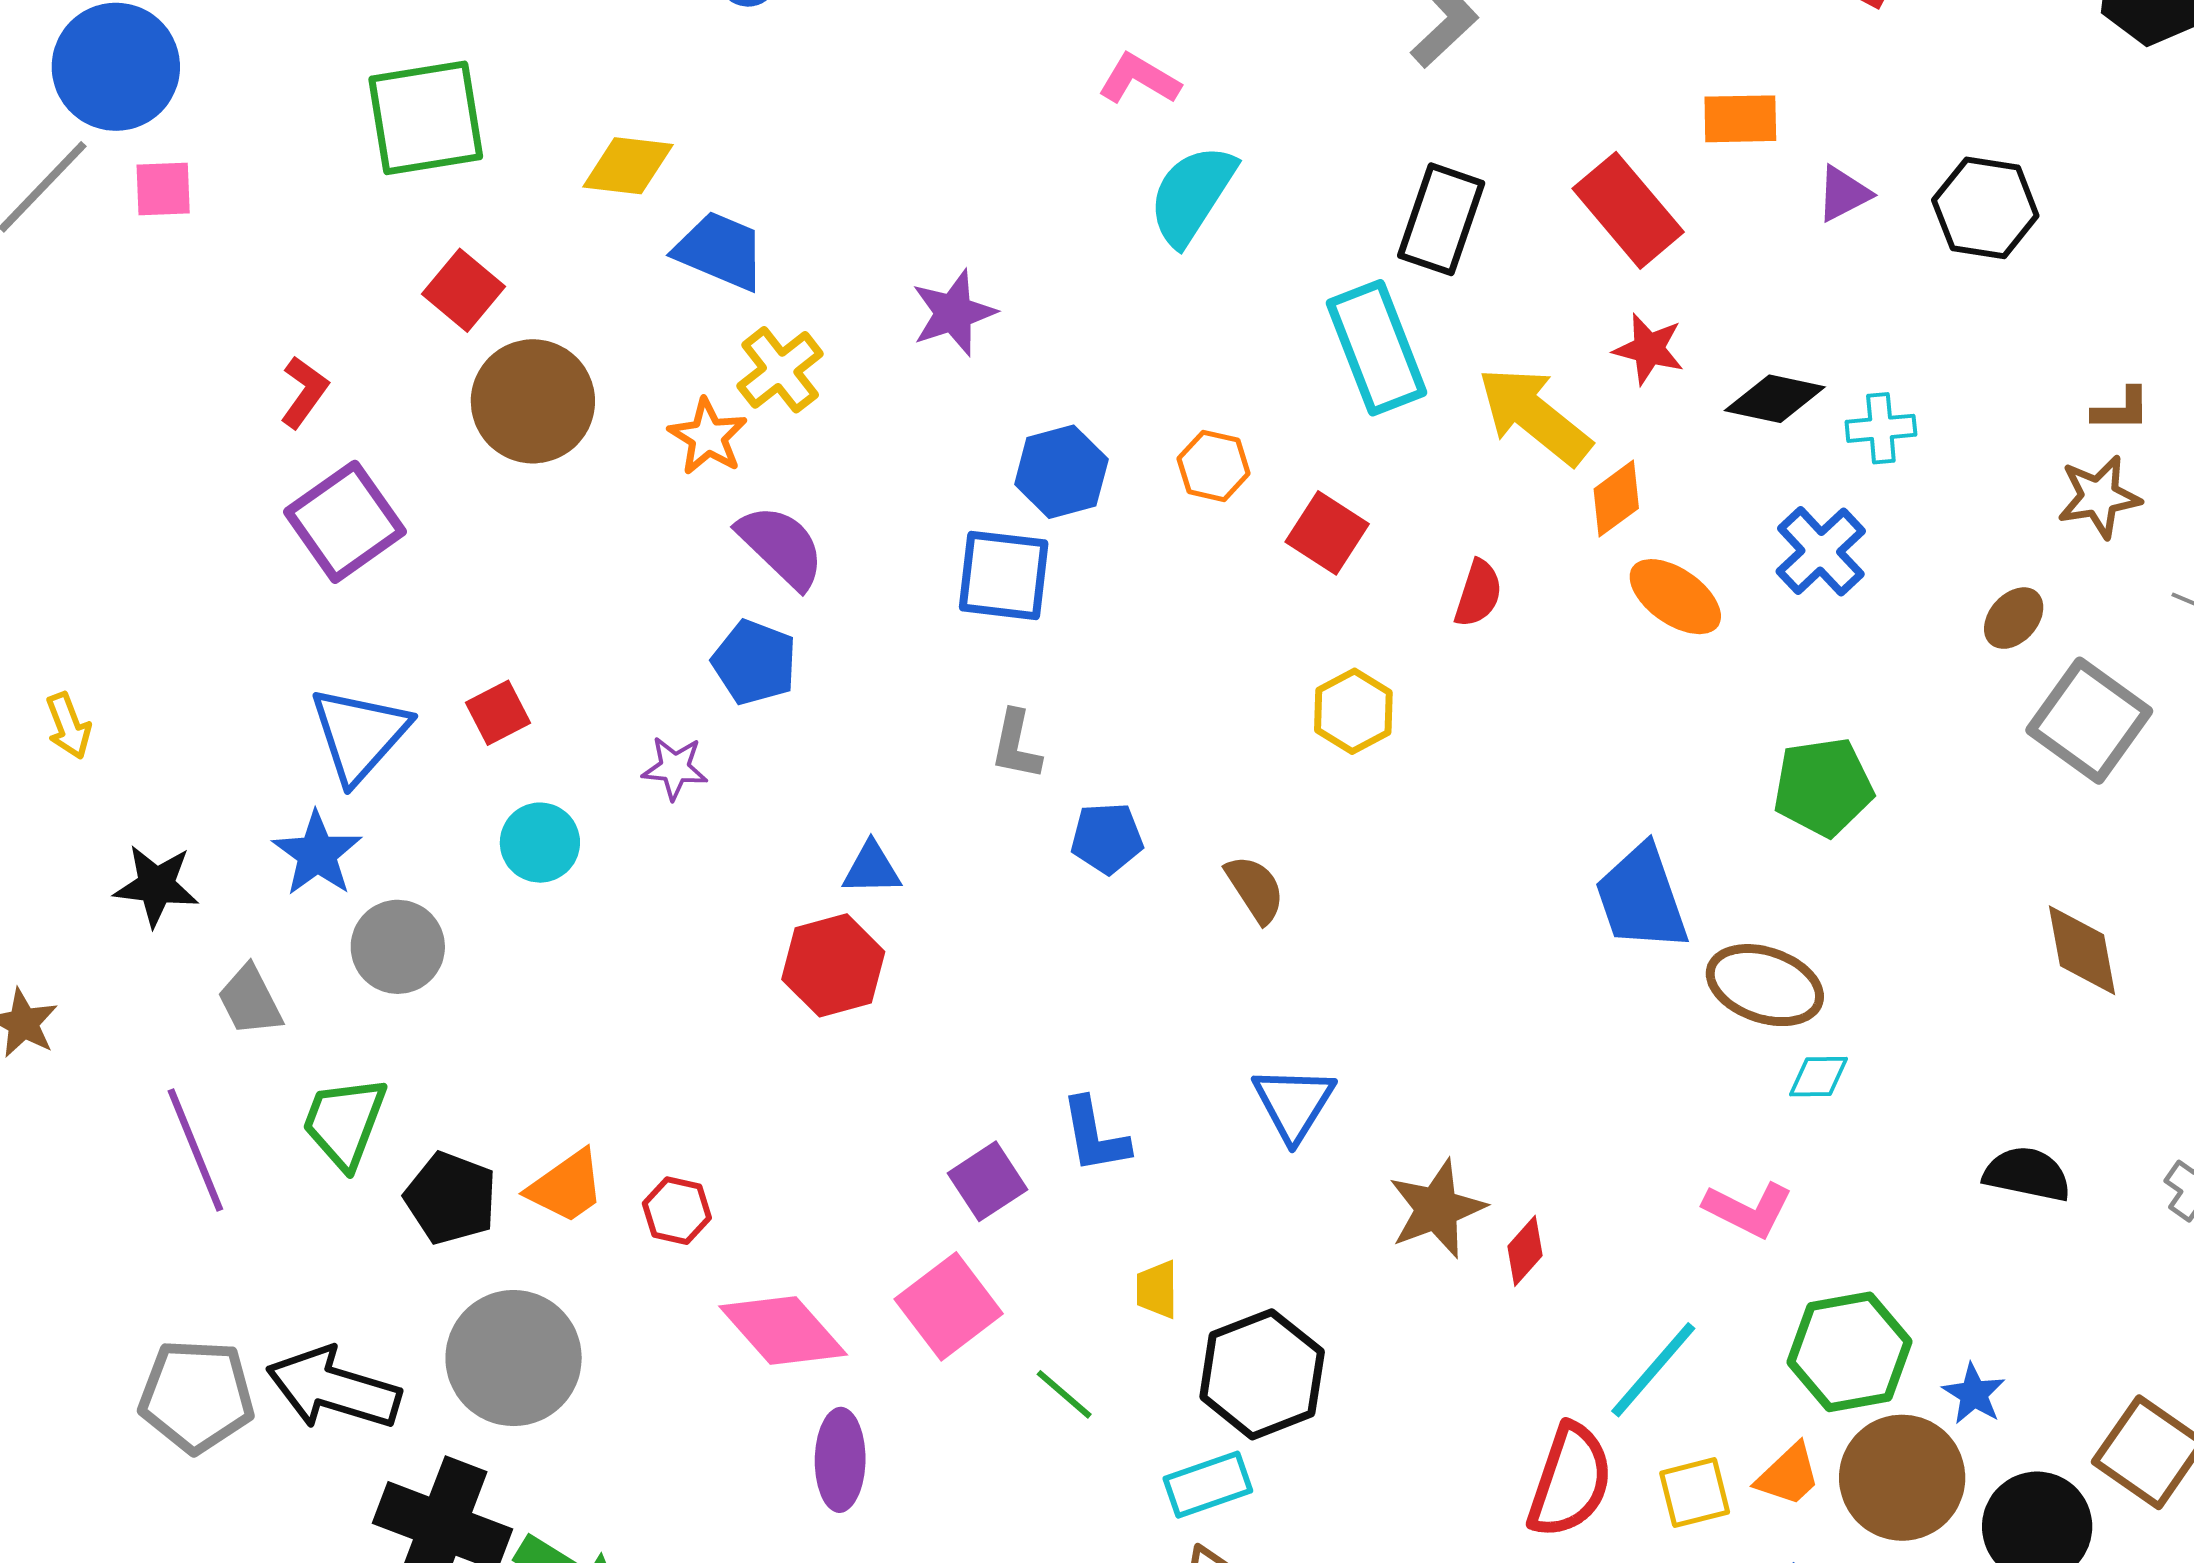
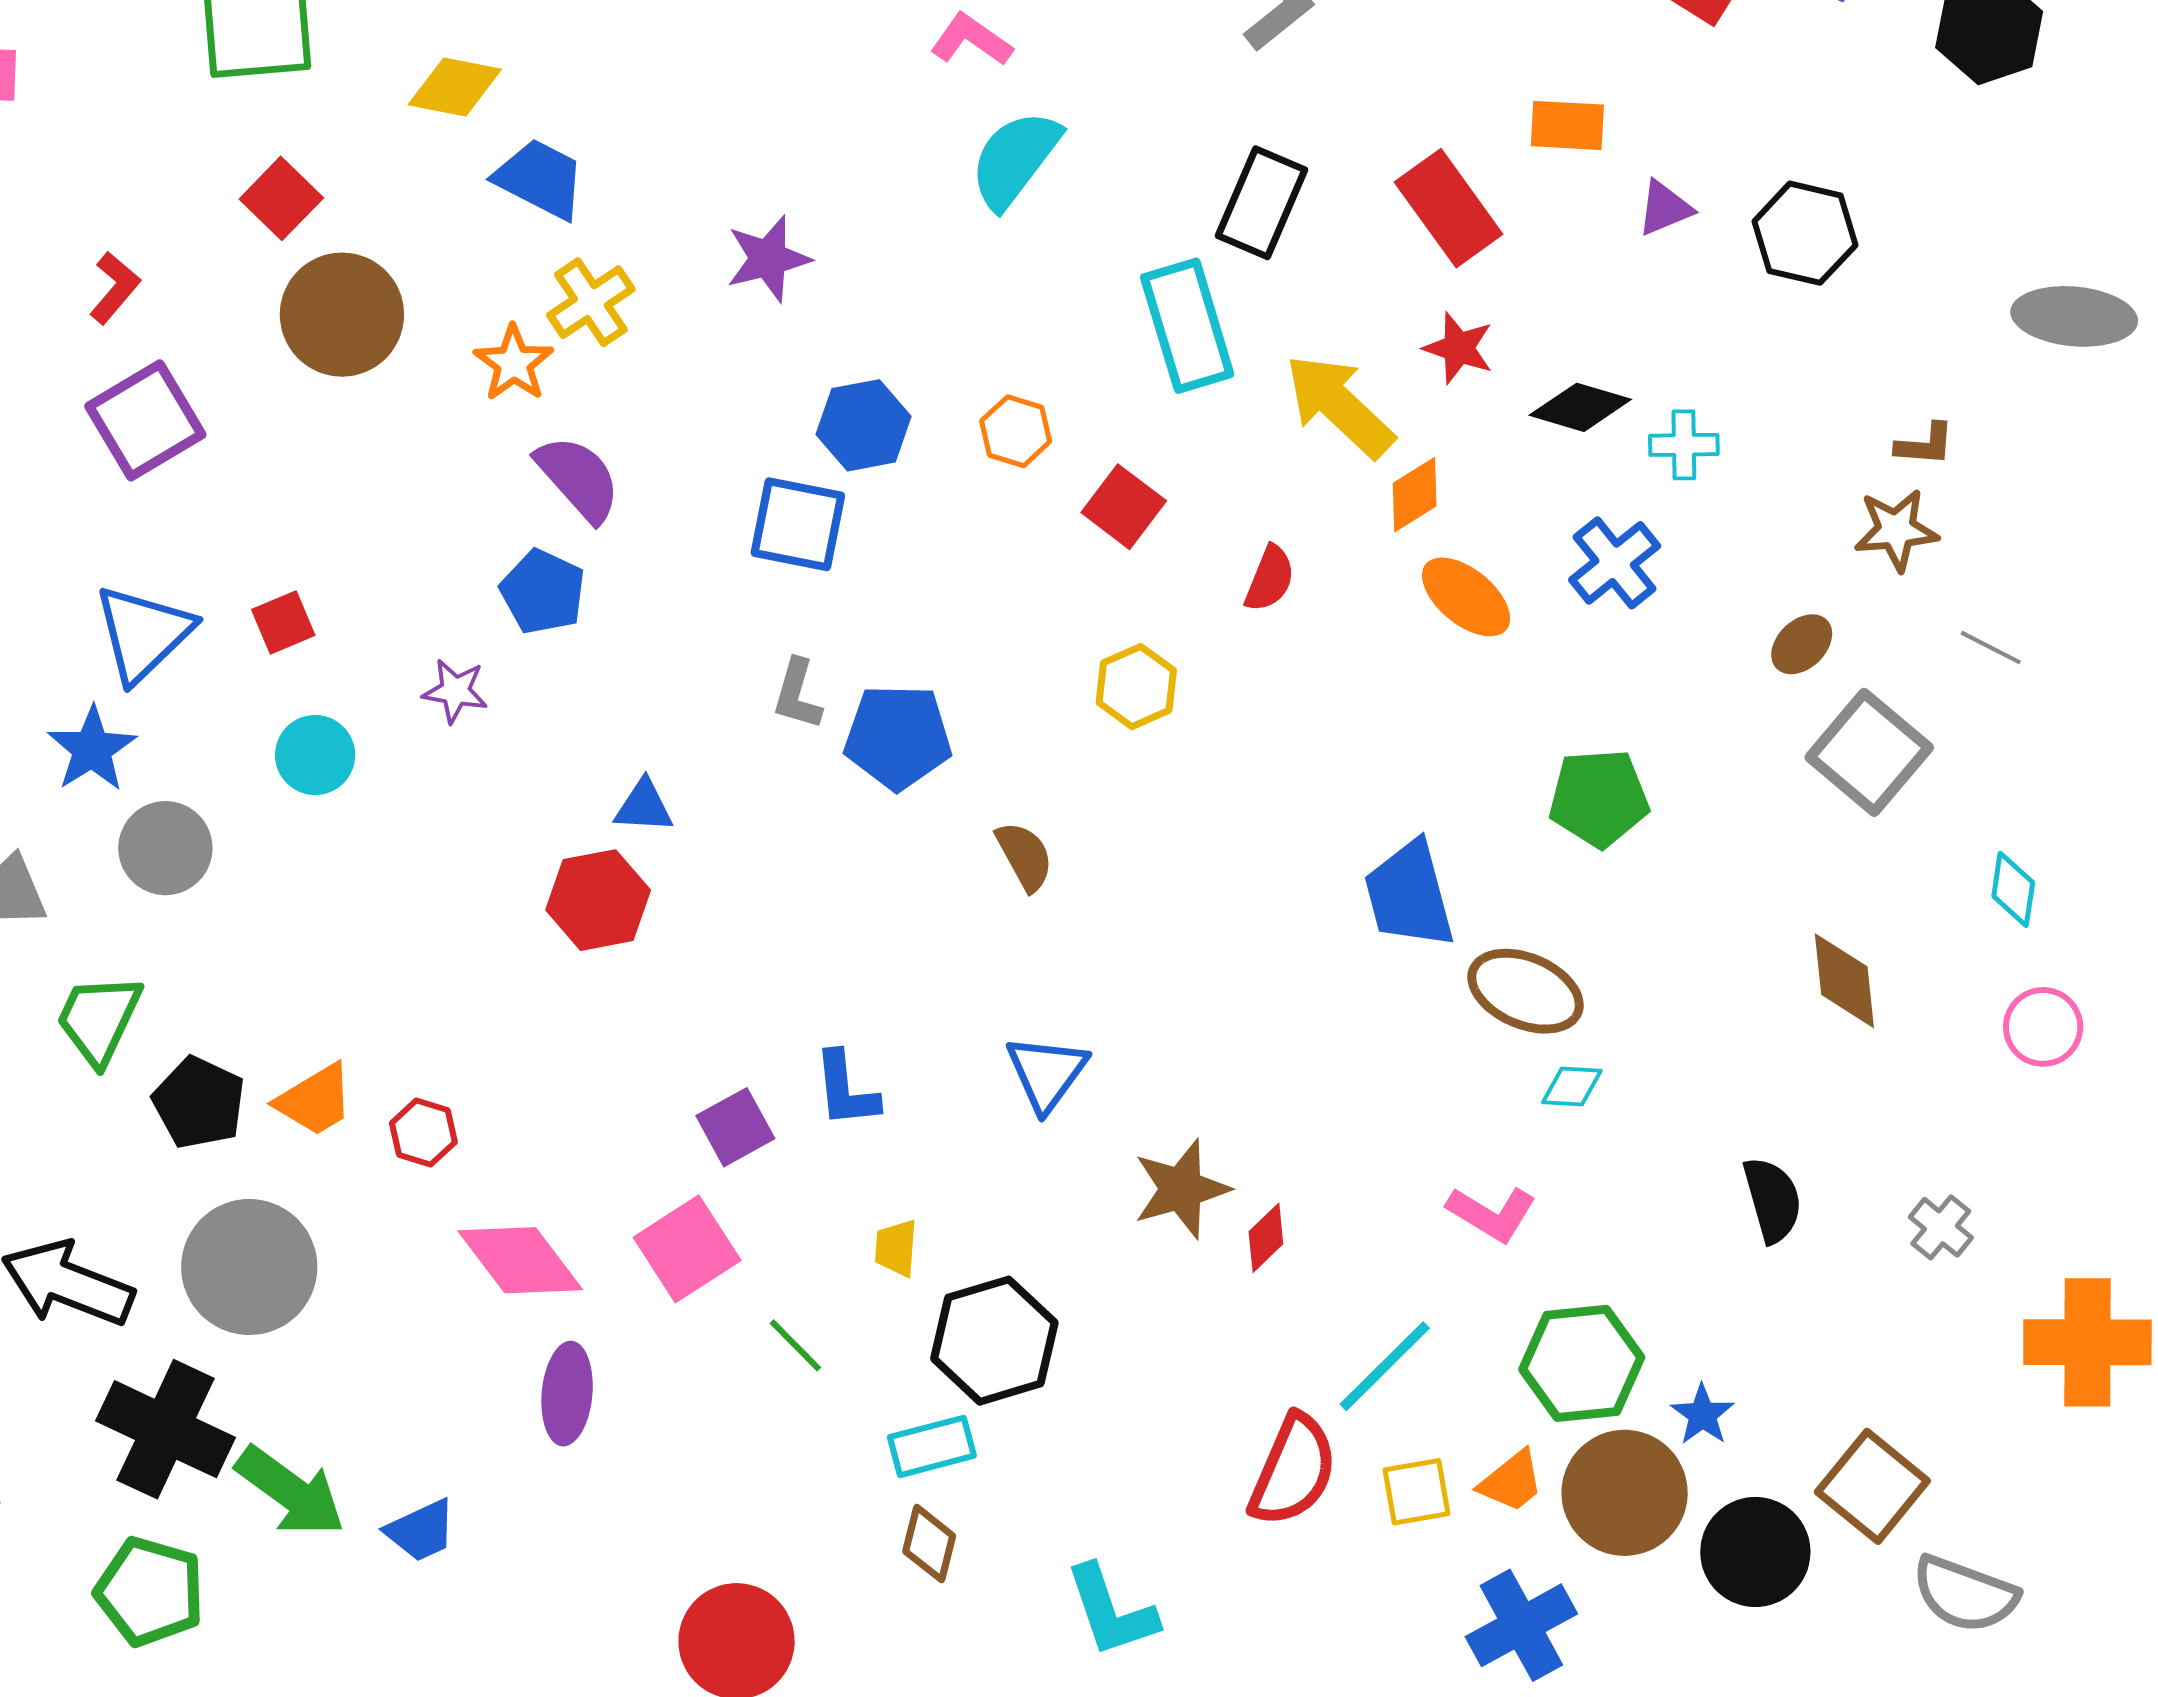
blue pentagon: (1107, 838) -> (898, 737), moved, size x1.5
black semicircle: (2027, 1174) -> (1772, 1200), turned 58

